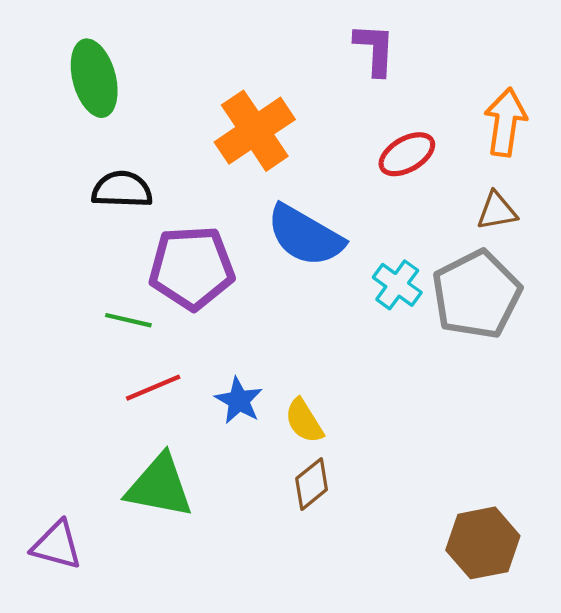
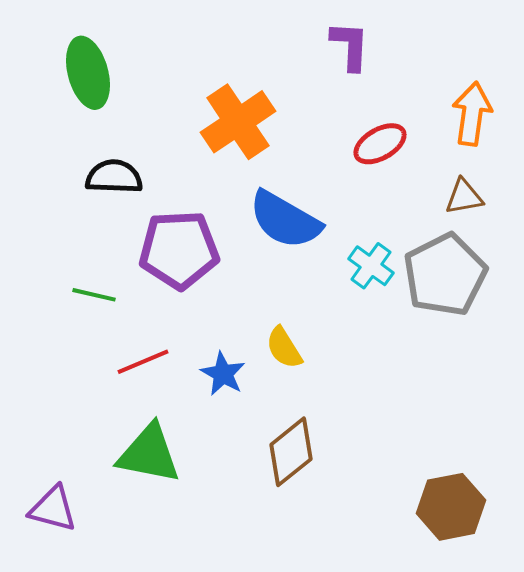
green line: (128, 320) -> (94, 295), moved
yellow semicircle: (304, 421) -> (284, 348), moved
brown diamond: (312, 484) -> (291, 452), size x1.4

